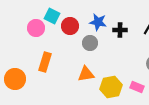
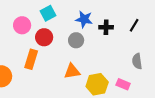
cyan square: (52, 16) -> (48, 13), moved, turned 35
red circle: (70, 26) -> (44, 37), moved

